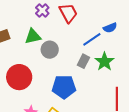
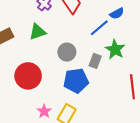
gray circle: (50, 50) -> (67, 52), moved
gray rectangle: (83, 61) -> (95, 61), moved

